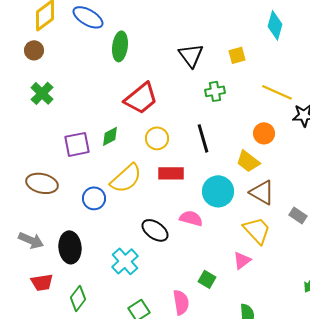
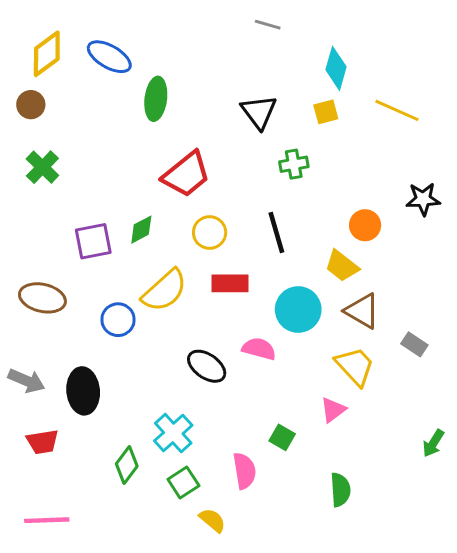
cyan diamond: (275, 25) -> (336, 68), moved
yellow line: (277, 92) -> (397, 110), moved
cyan cross: (125, 261) -> (173, 433), moved
green diamond: (78, 298) -> (127, 465), moved

